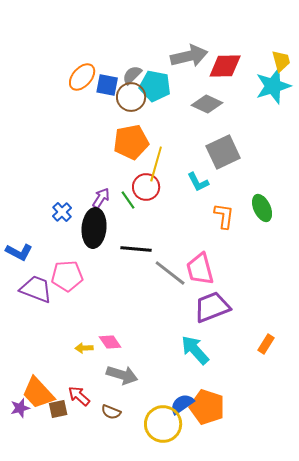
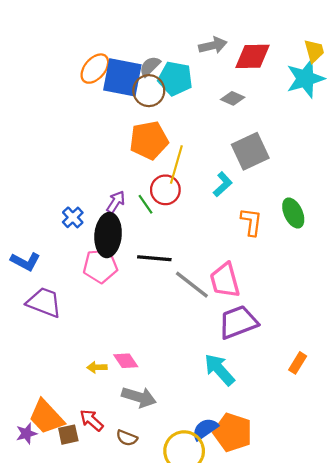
gray arrow: (189, 56) -> (213, 45), size x0.7
blue square: (107, 85) -> (122, 77), size x1.6
gray diamond: (207, 104) -> (233, 98), size x0.7
cyan L-shape: (198, 182) -> (223, 184), turned -105
pink pentagon: (67, 276) -> (100, 266), moved

